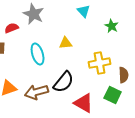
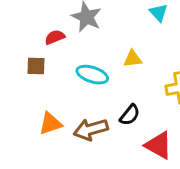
cyan ellipse: (38, 54) -> (92, 75), turned -55
black semicircle: (64, 82) -> (130, 115), size x0.7

